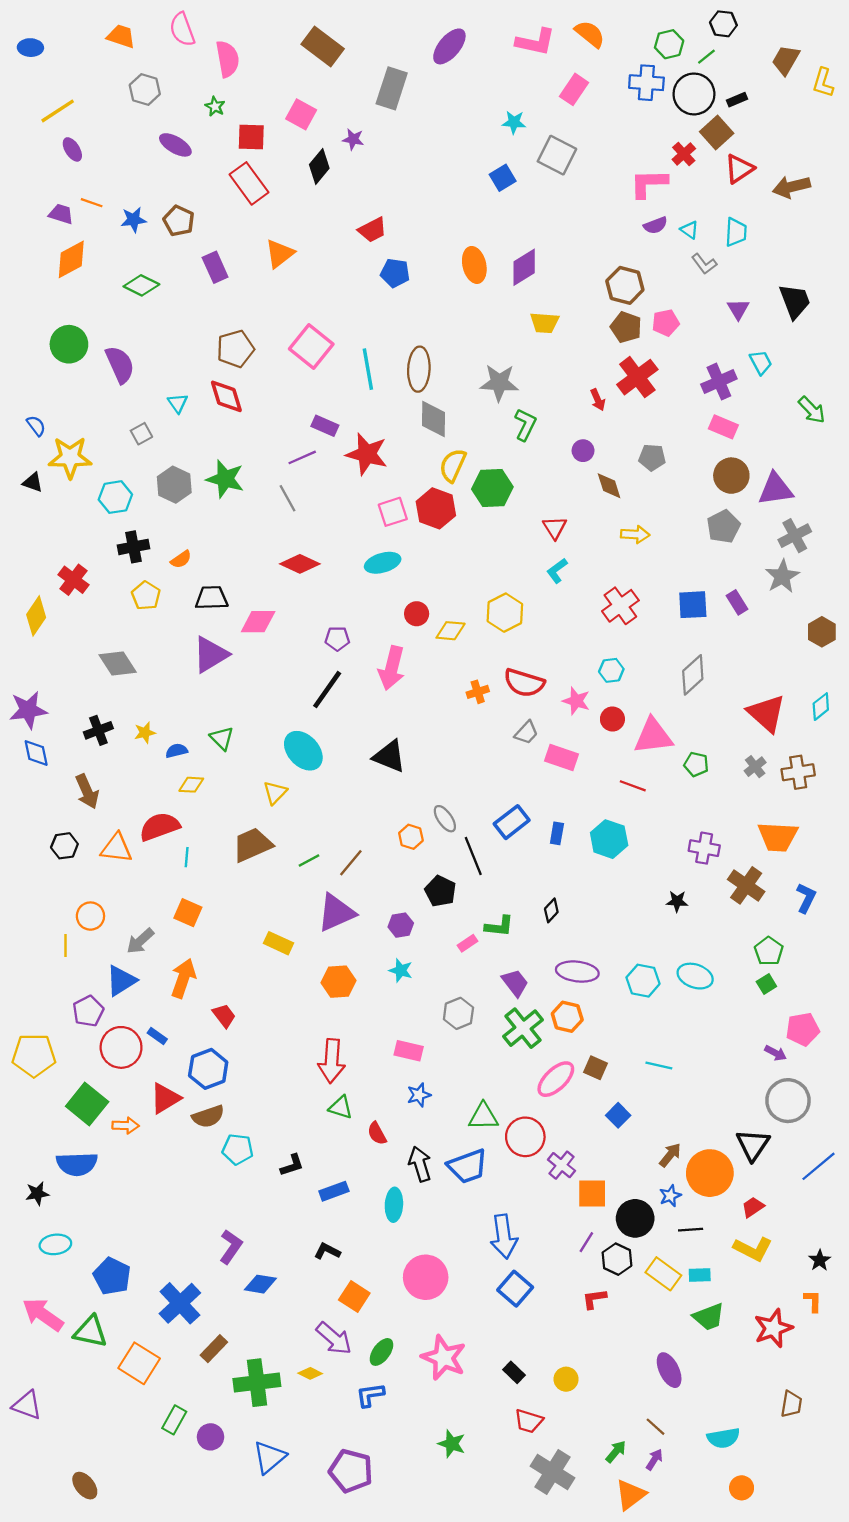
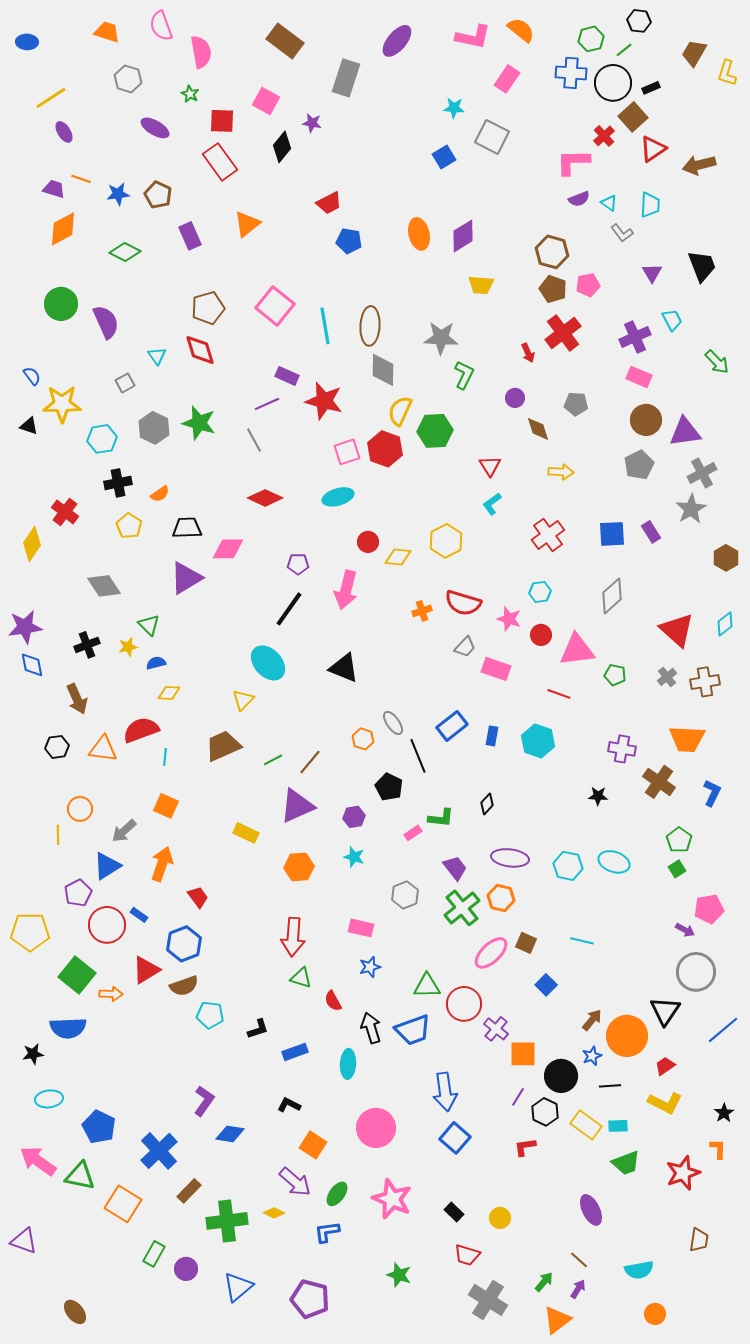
green triangle: (222, 738) -> (149, 625), moved

